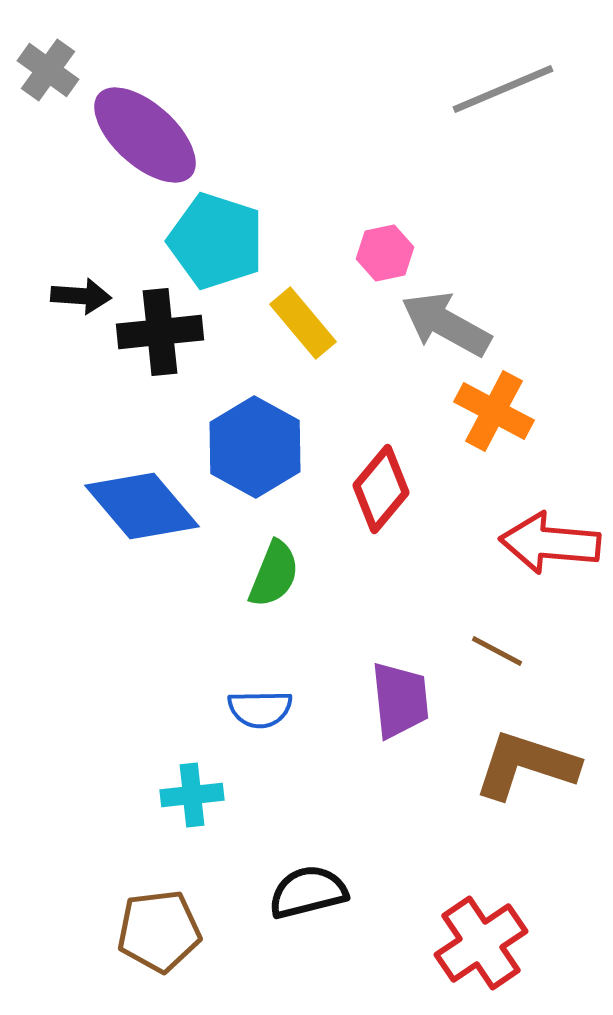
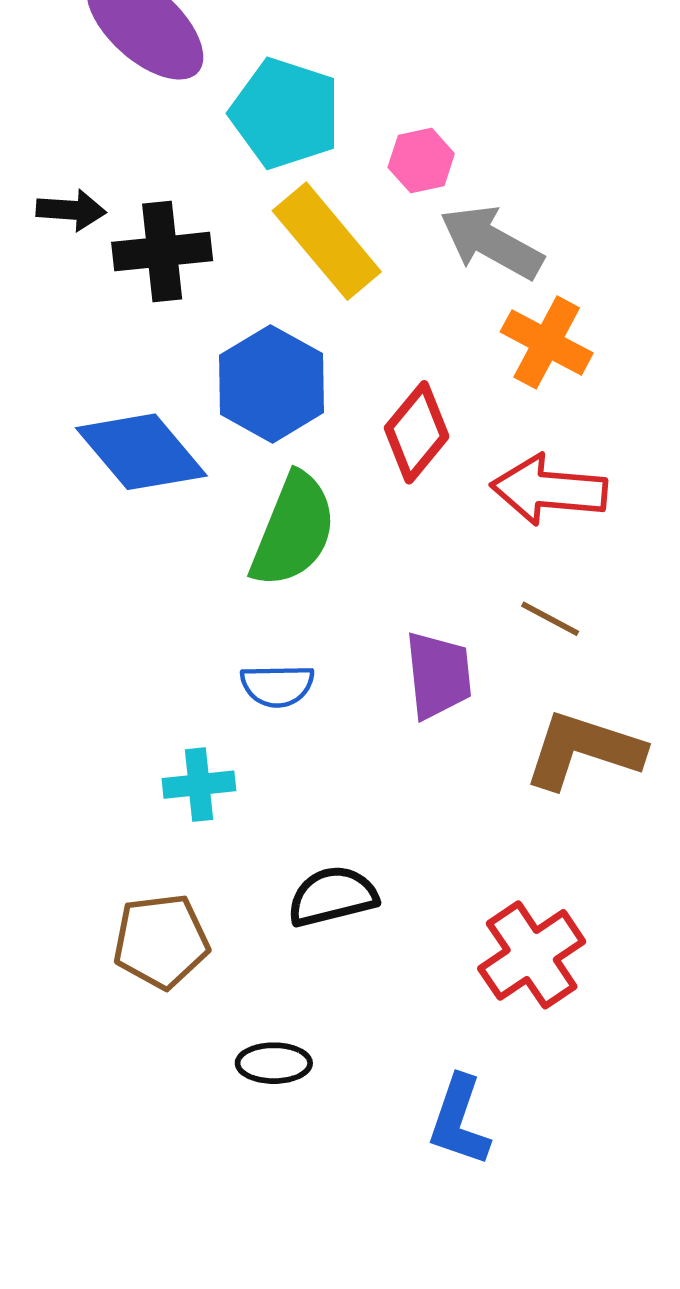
cyan pentagon: (216, 241) -> (285, 113), moved
yellow rectangle: (303, 323) -> (327, 241), size x1.4
red arrow: (550, 543) -> (549, 490), moved
green semicircle: (274, 574) -> (293, 530), size x1.5

